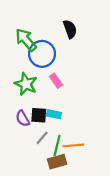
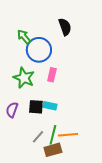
green arrow: (26, 40) -> (24, 37), size x0.7
pink rectangle: (56, 81) -> (52, 75), turned 48
purple semicircle: (23, 118) -> (12, 110), moved, turned 49
gray line: (42, 138) -> (38, 137), moved

